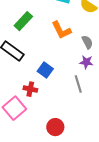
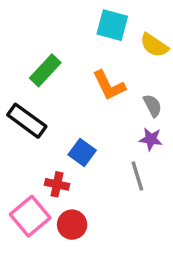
red circle: (55, 127) -> (72, 225), moved

